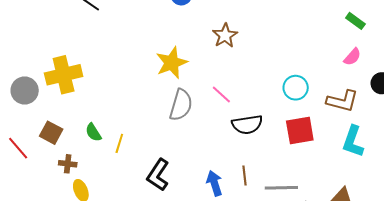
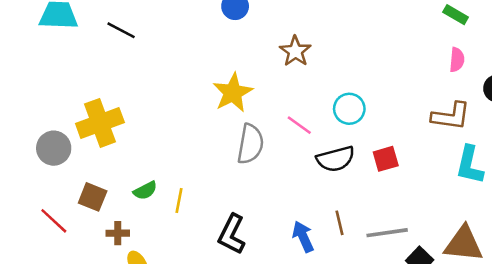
pink semicircle: (352, 57) -> (457, 60), turned -30
cyan circle: (296, 88) -> (349, 109), moved
red square: (300, 130) -> (386, 159), moved, size x0.7
green semicircle: (93, 132) -> (145, 191), turned -78

